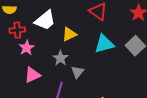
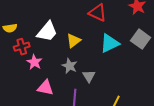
pink triangle: (32, 75) -> (45, 88), turned 48

